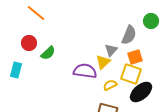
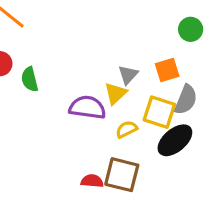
gray semicircle: (129, 35) -> (186, 100), moved
green semicircle: (48, 53) -> (30, 79), turned 119
orange square: (135, 57) -> (167, 70), moved

